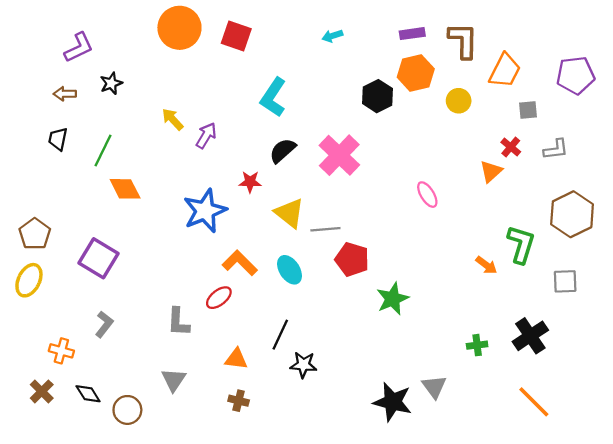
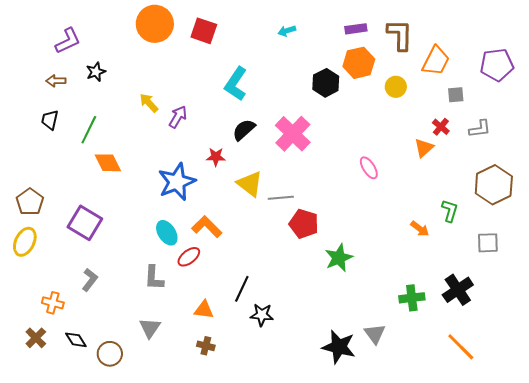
green L-shape: (521, 244) -> (450, 211), size x0.7
cyan ellipse: (290, 270) -> (167, 233), moved
green cross: (477, 345) -> (412, 298), size x1.4

